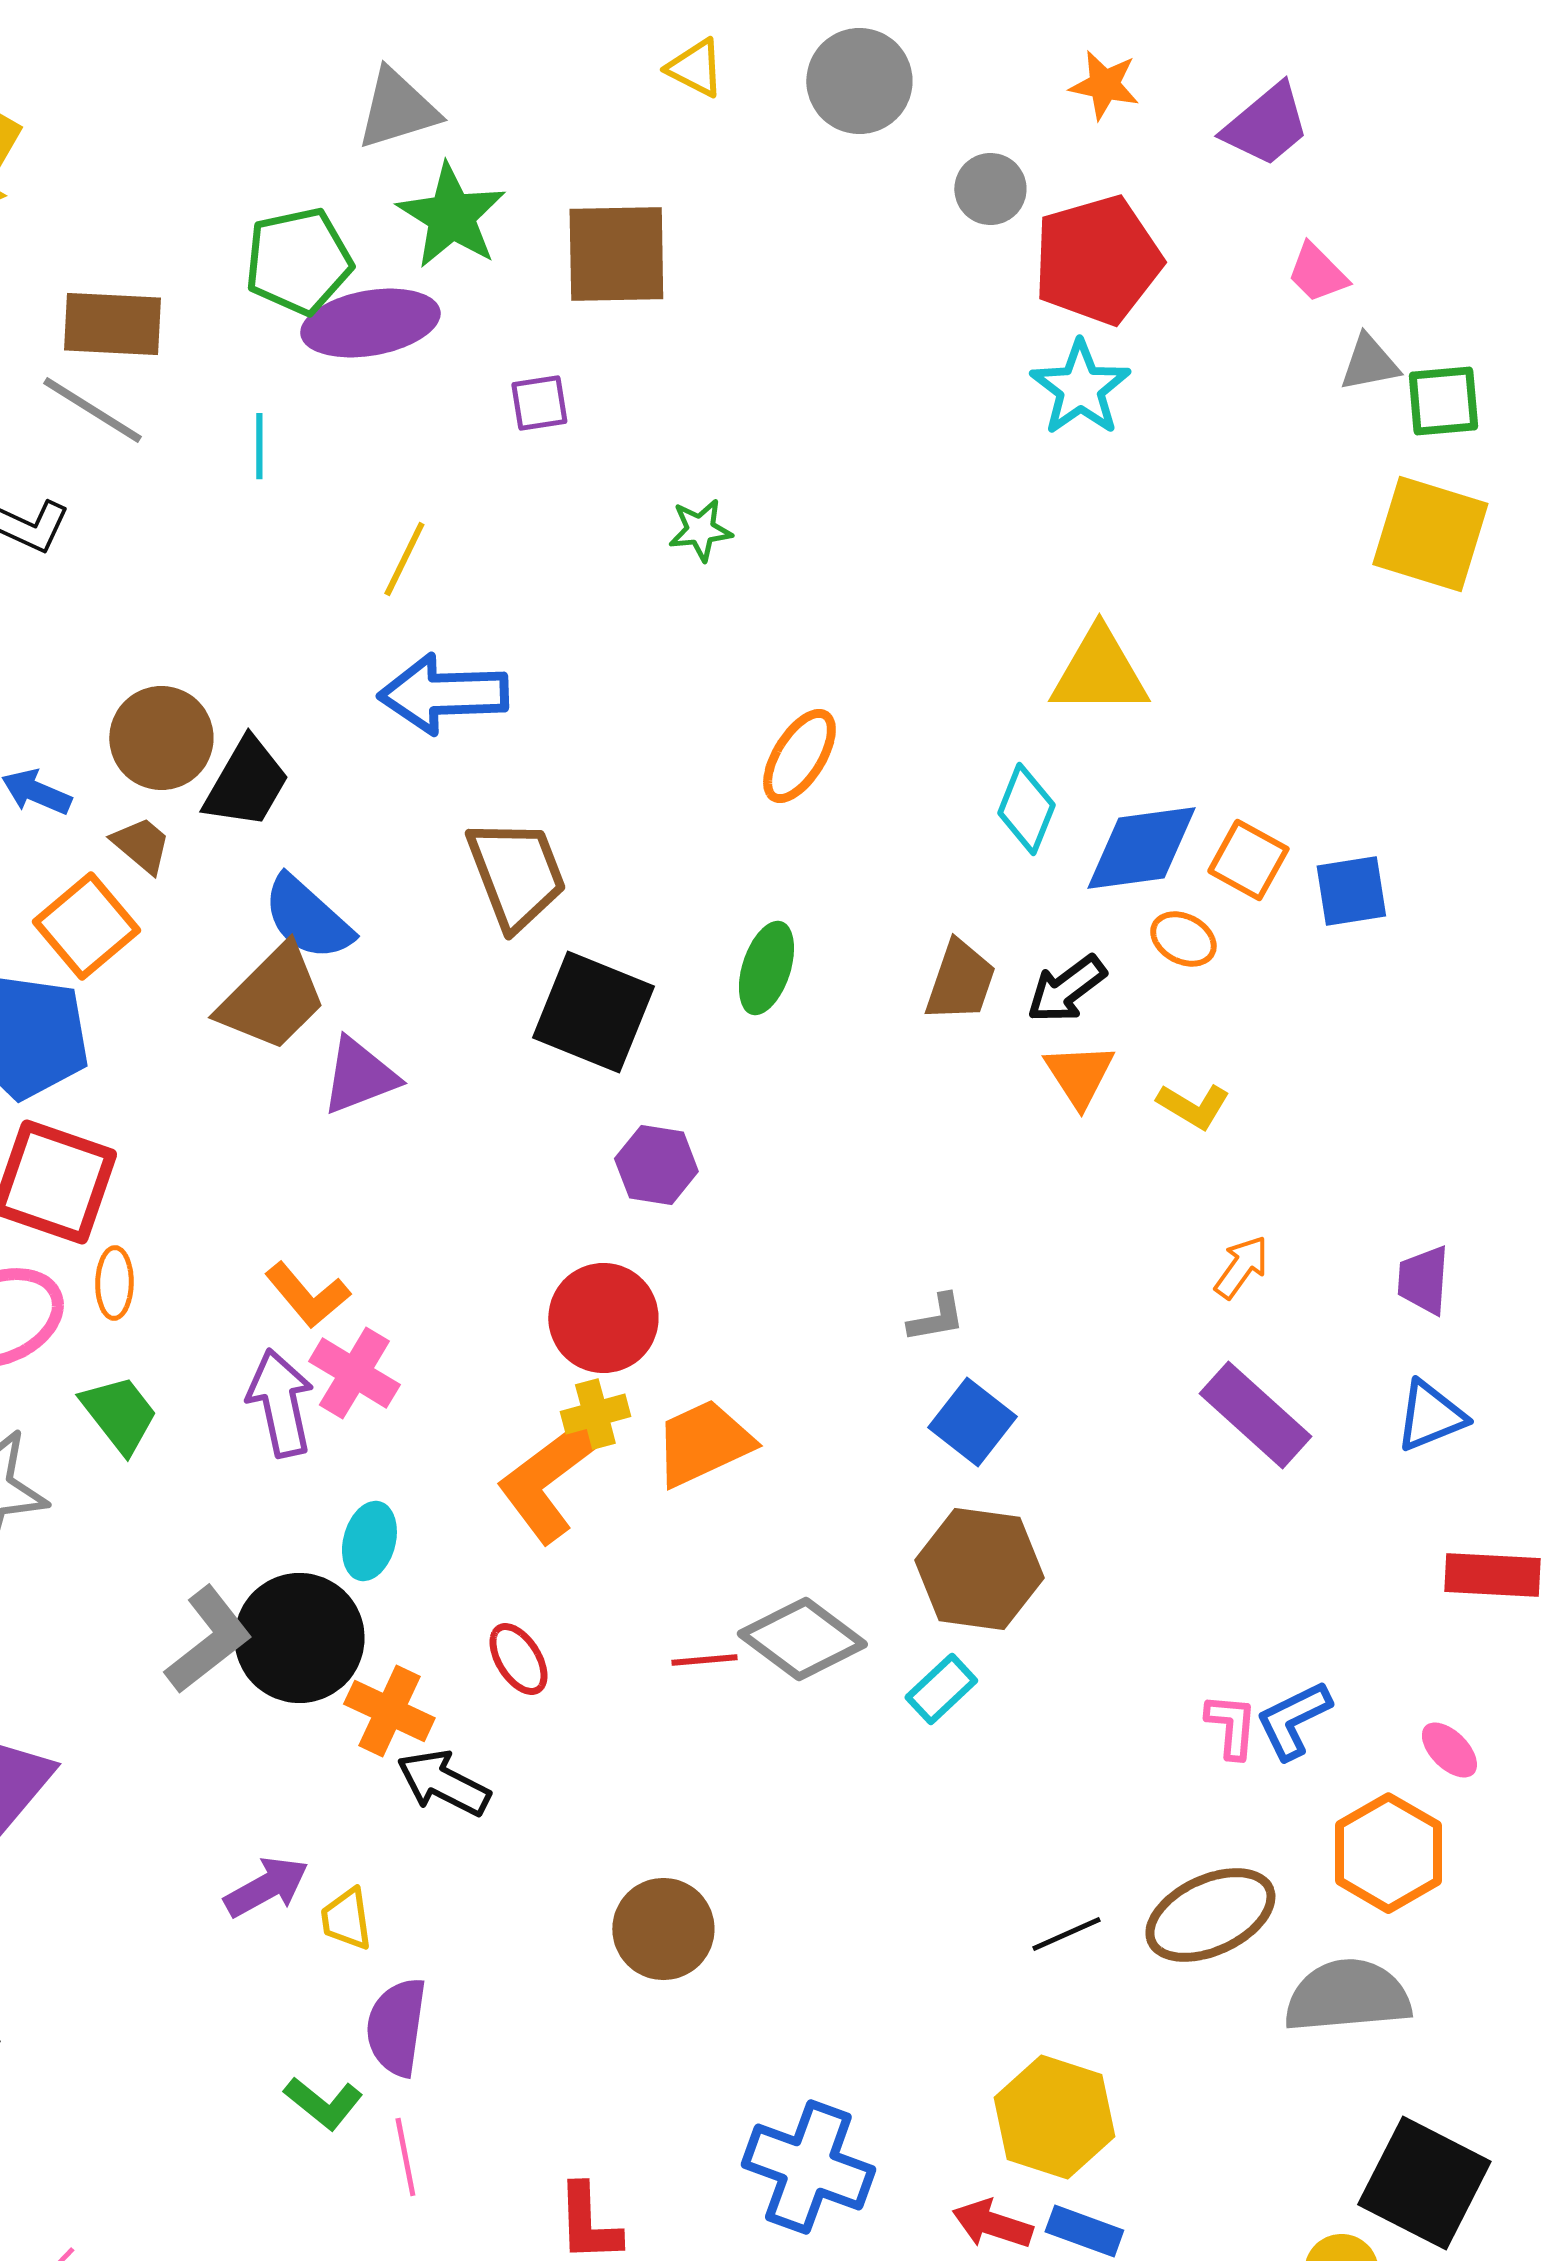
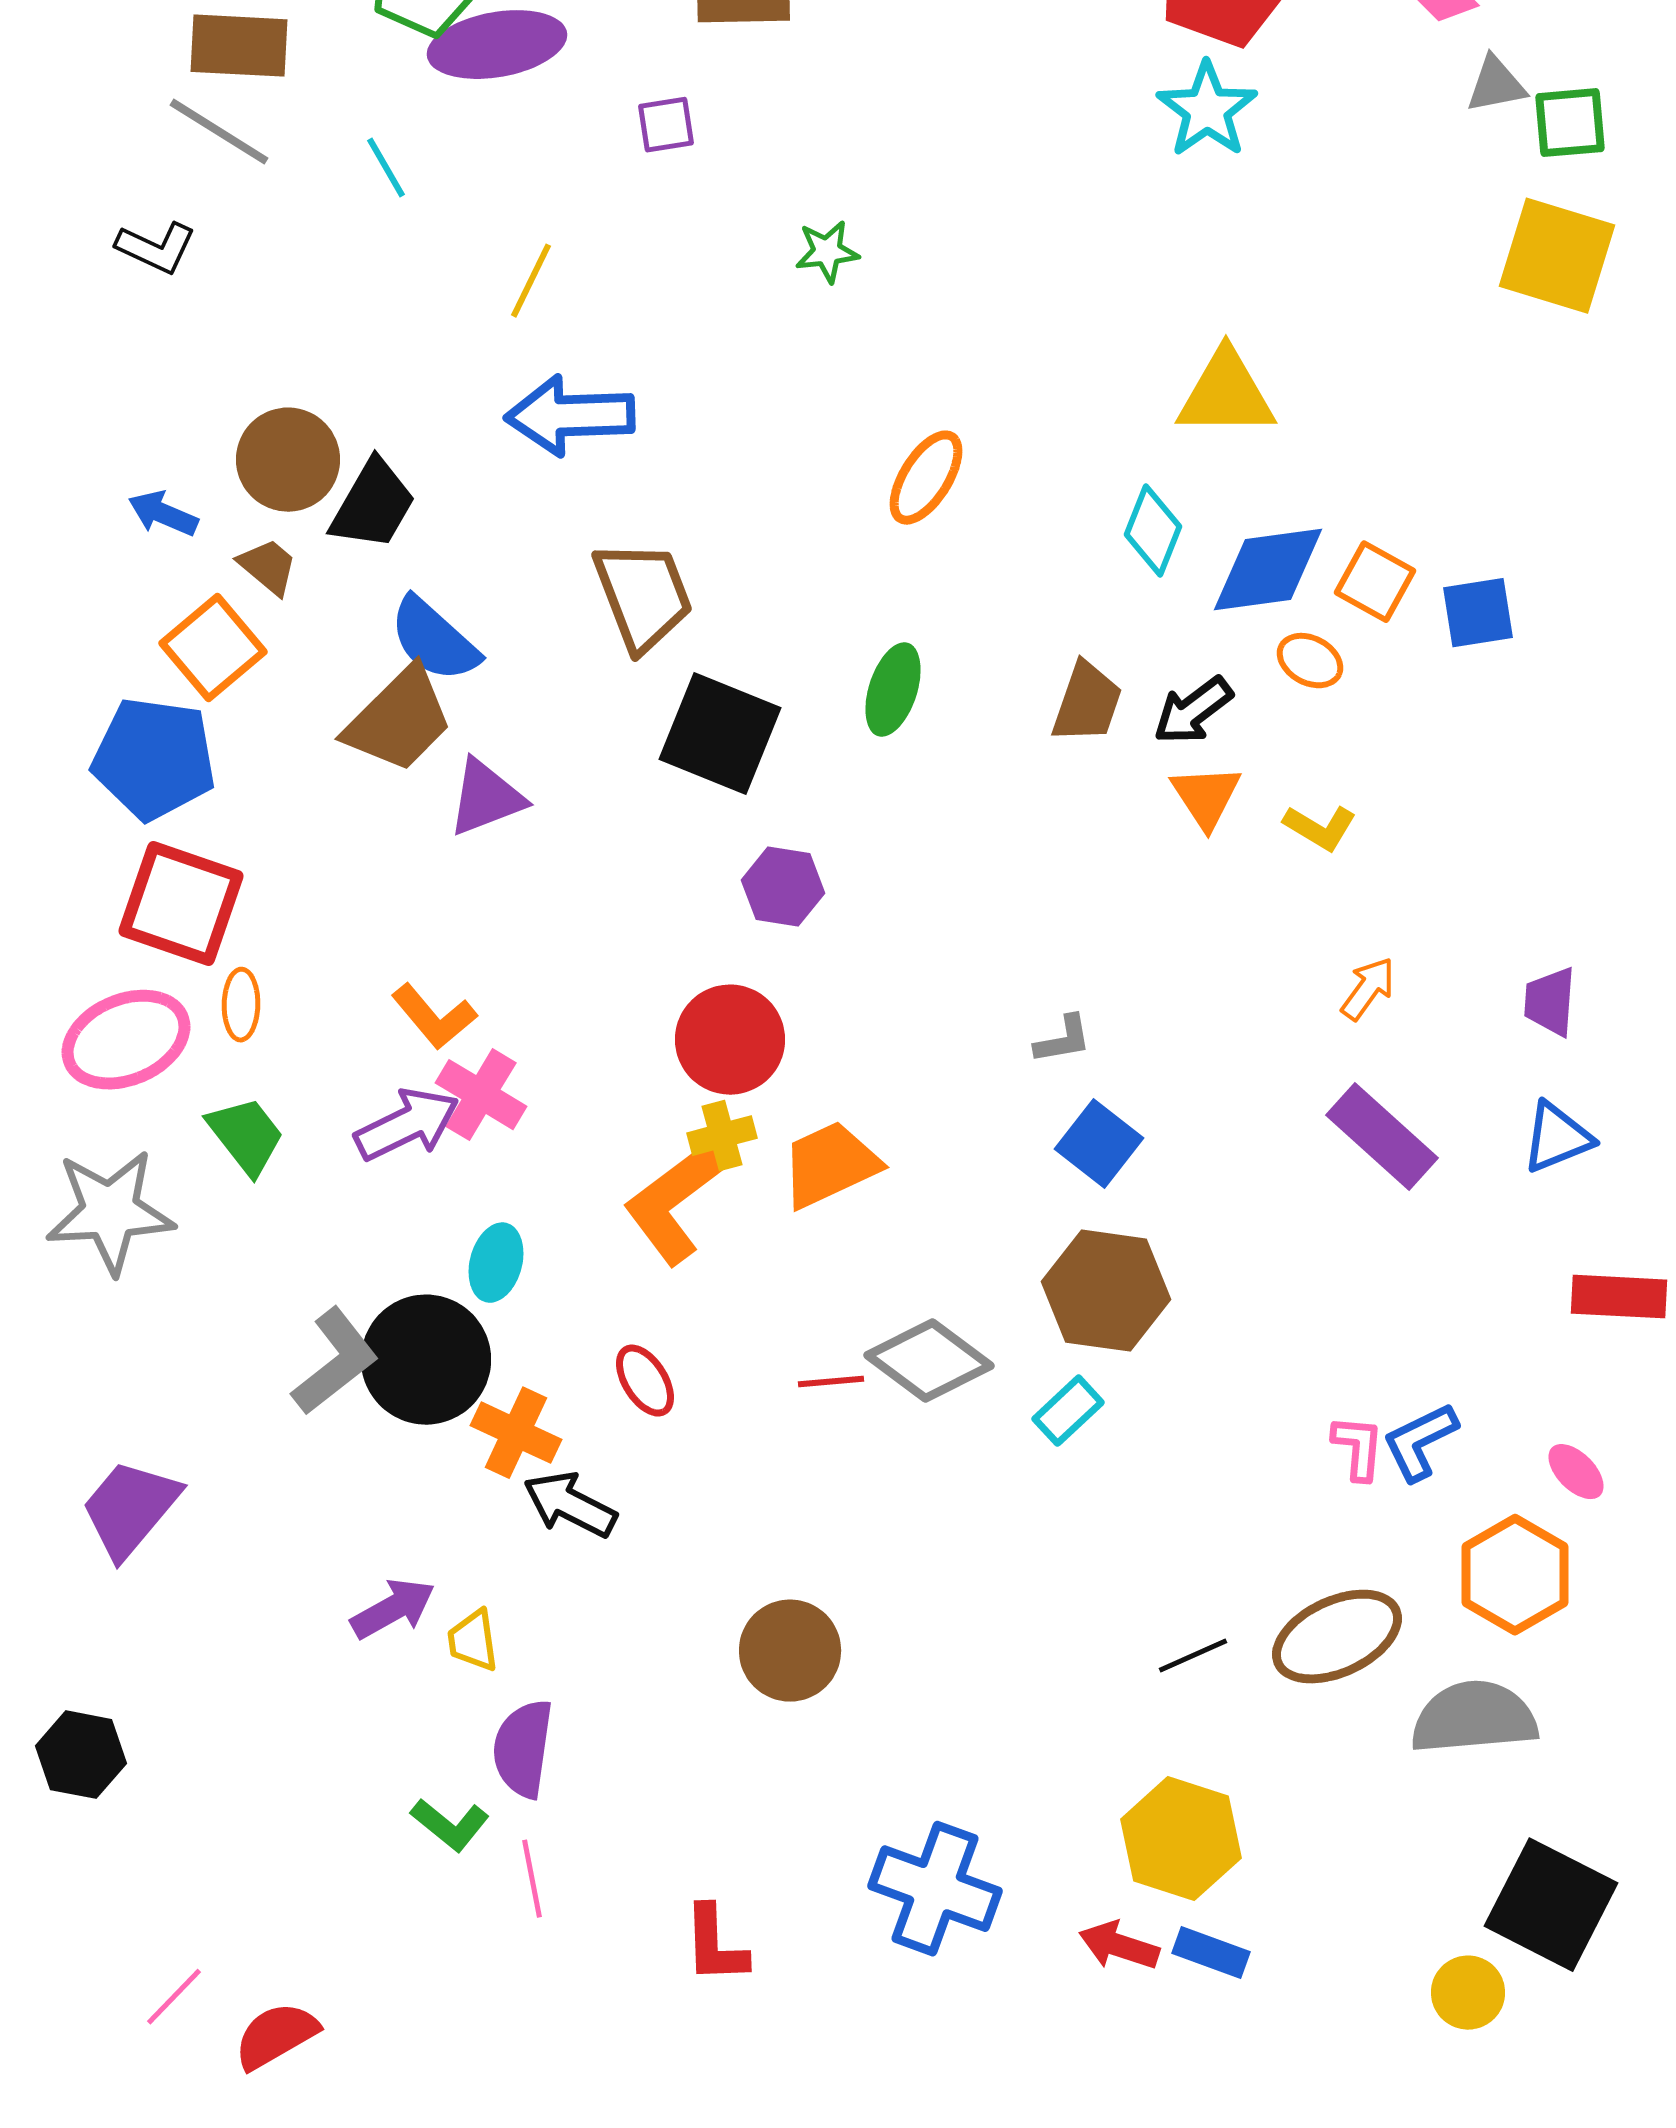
cyan line: (259, 446) -> (386, 168), turned -30
purple arrow: (280, 1403) -> (407, 1125), turned 76

